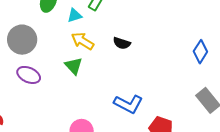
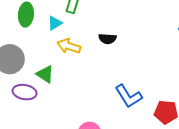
green triangle: (74, 66) -> (45, 74), moved
blue L-shape: (128, 104) -> (128, 96), turned 44

